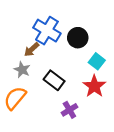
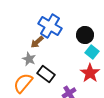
black circle: (78, 38) -> (85, 35), moved
black rectangle: (54, 80) -> (46, 74), moved

